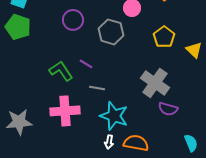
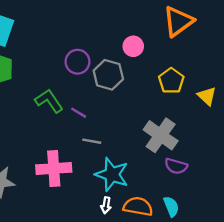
purple circle: (73, 20) -> (77, 62), moved
green L-shape: (61, 71) -> (49, 101), moved
cyan semicircle: (191, 143) -> (171, 206), moved

